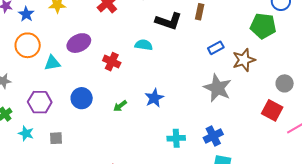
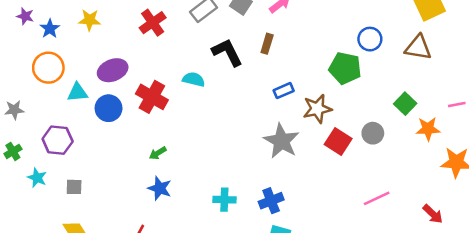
black L-shape: (169, 21) -> (227, 52), turned -140
red cross: (112, 62) -> (152, 97), size x1.4
gray circle: (285, 83) -> (373, 133), moved
blue circle: (82, 98) -> (109, 108), moved
blue star: (154, 98) -> (160, 188), moved, turned -30
red square: (272, 110) -> (338, 141), moved

